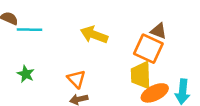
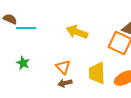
yellow trapezoid: (141, 75) -> (97, 73), moved

